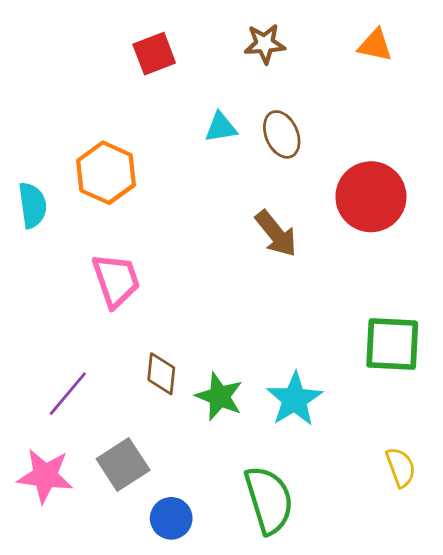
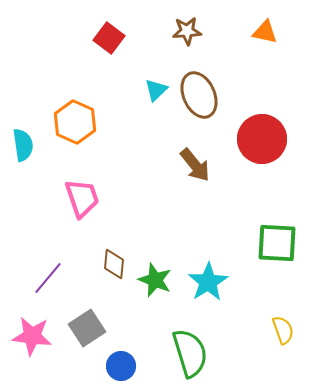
red square: (154, 54) -> (109, 38), turned -32
cyan triangle: (221, 127) -> (156, 90), turned -35
brown ellipse: (282, 134) -> (199, 95), size x1.4

